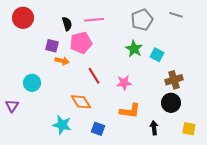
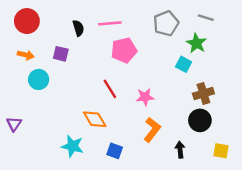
pink pentagon: (81, 43) -> (124, 50), moved
green star: (134, 49) -> (196, 43), moved
orange arrow: (62, 61) -> (26, 55), moved
cyan circle: (32, 83) -> (39, 79), moved
orange L-shape: (130, 111) -> (152, 130), turned -60

